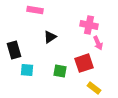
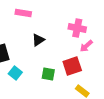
pink arrow: (98, 43) -> (86, 46), turned 72
cyan square: (27, 70) -> (15, 73), turned 32

